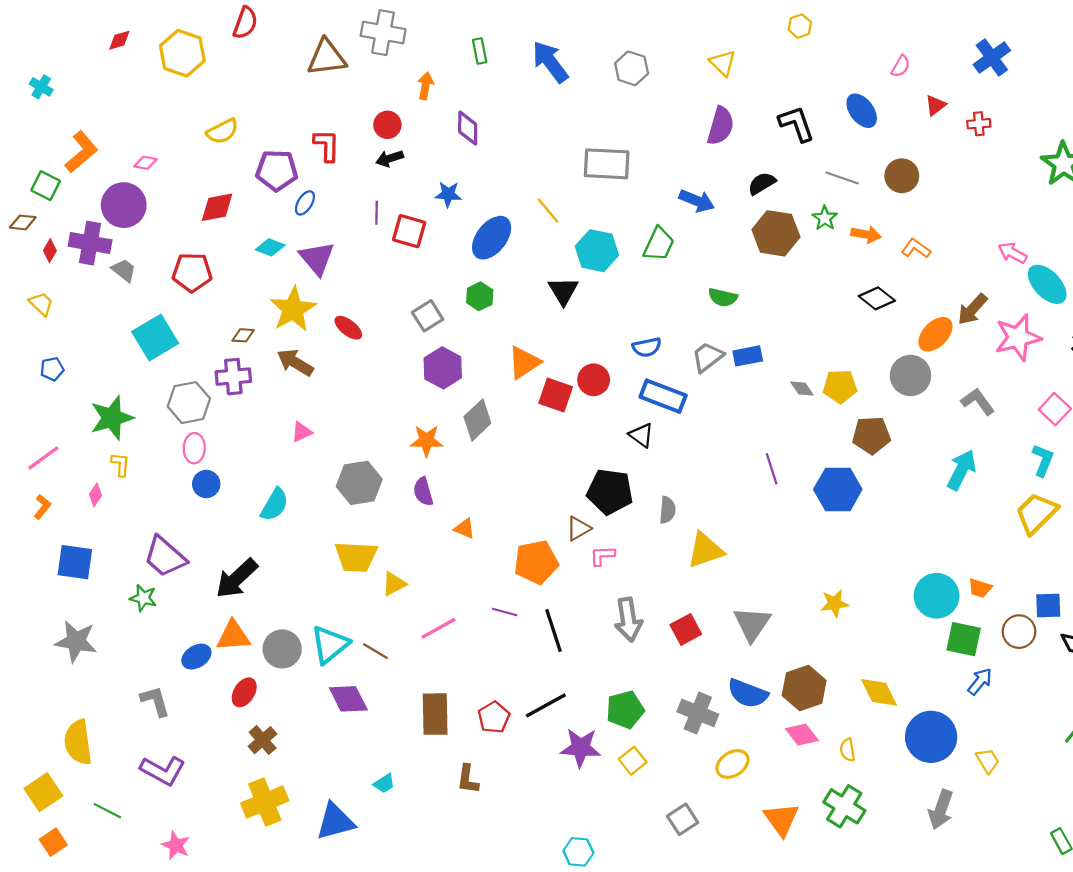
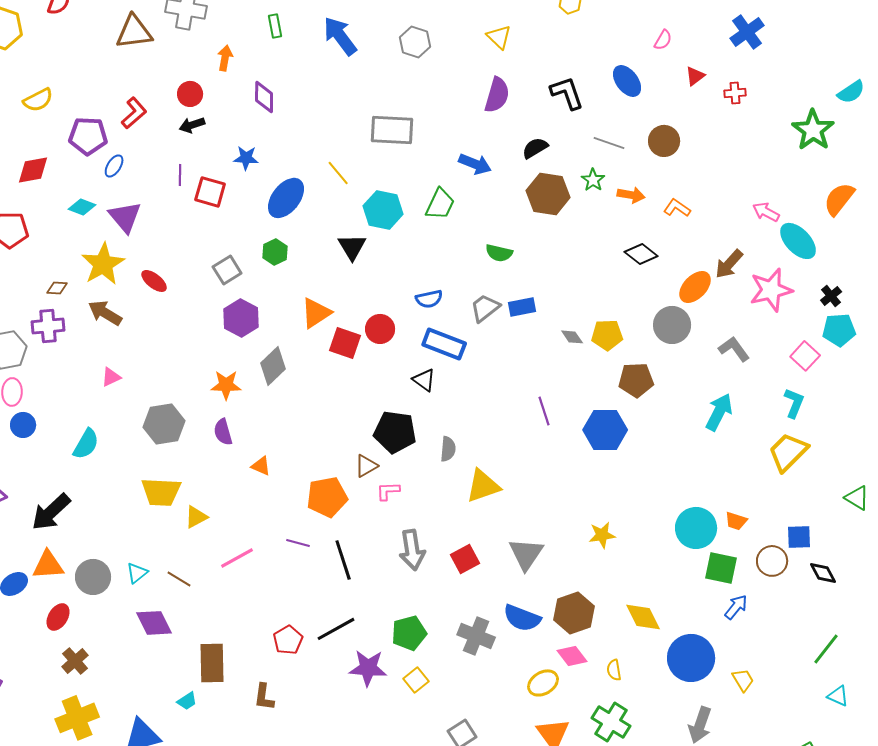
red L-shape: (327, 145) -> (134, 113), turned 48
cyan triangle: (330, 645) -> (137, 573), size x0.6
brown rectangle: (435, 714) -> (212, 663), moved
yellow ellipse: (733, 764) -> (543, 683), moved

